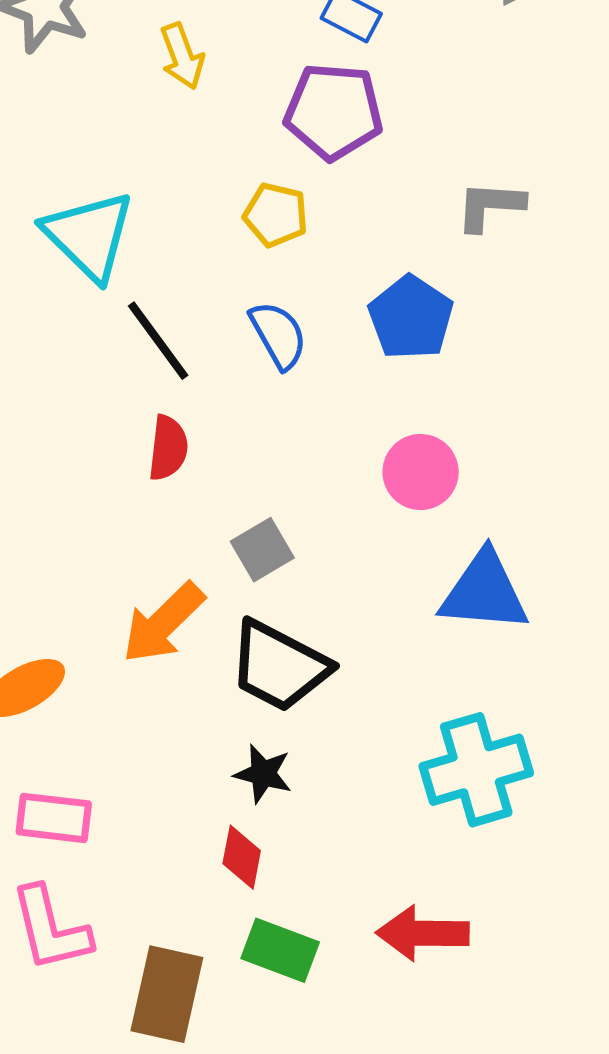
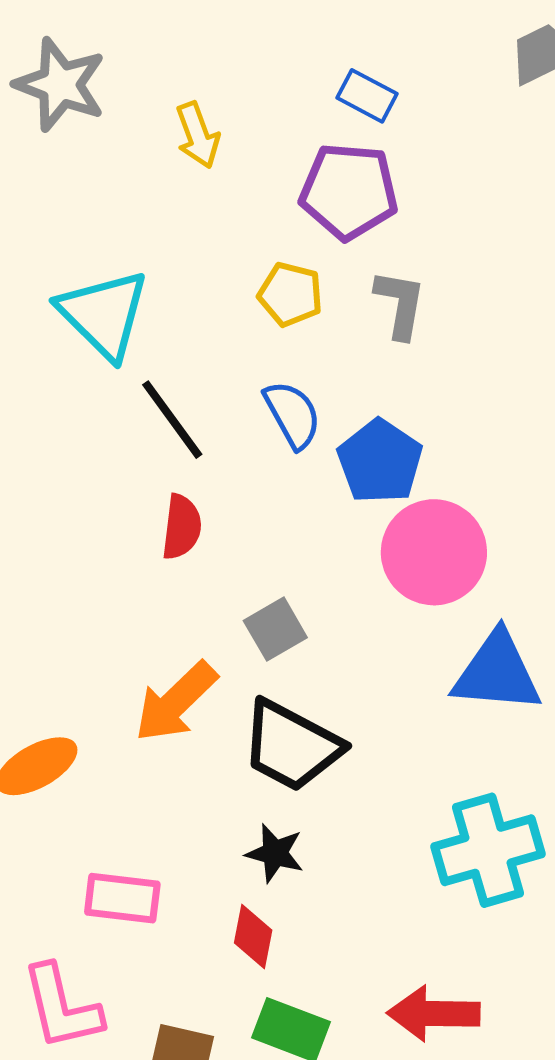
gray L-shape: (490, 206) -> (400, 304), moved, turned 96
blue pentagon: (411, 318) -> (380, 461), moved
pink circle: (421, 472) -> (434, 552), size x1.4
pink rectangle: (54, 818) -> (122, 898), moved

